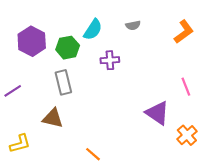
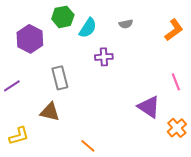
green hexagon: (68, 48) -> (63, 17), moved

